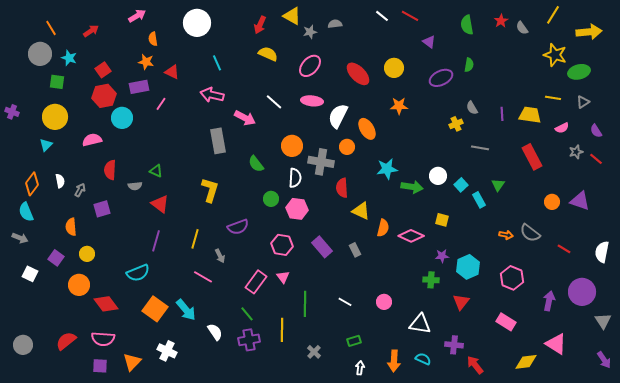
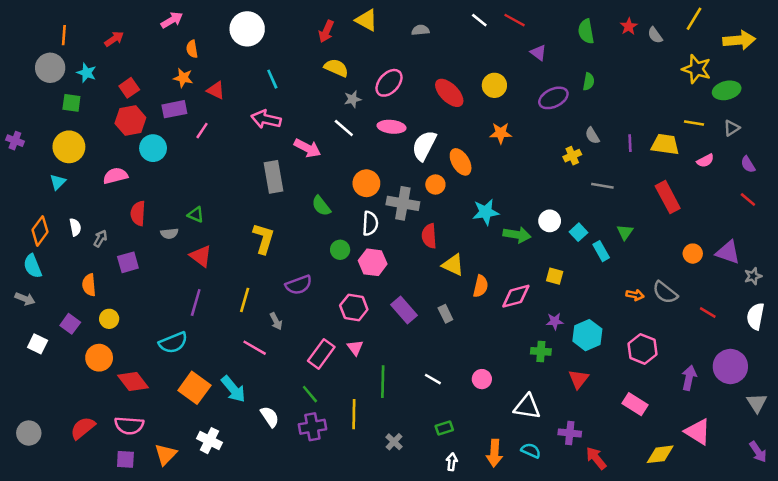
orange line: (51, 28) -> (64, 35), turned 35
gray star: (310, 32) -> (353, 99), moved
gray star: (576, 152) -> (753, 276), moved
pink diamond: (411, 236) -> (516, 296), turned -40

